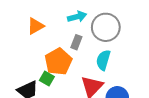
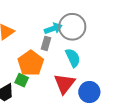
cyan arrow: (77, 17) -> (53, 28), moved
cyan semicircle: (103, 60) -> (73, 58), turned 144

